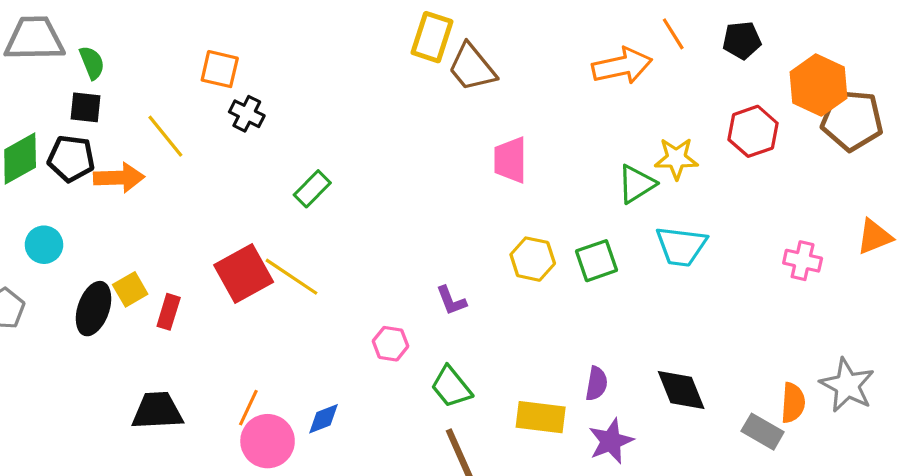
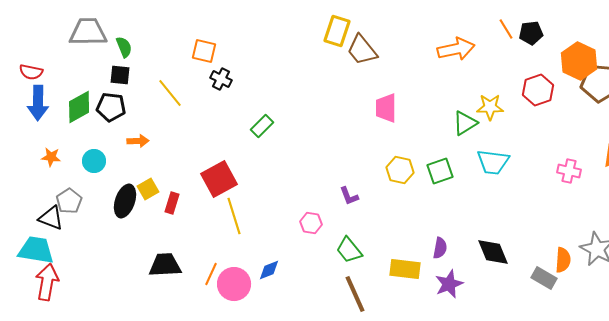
orange line: (673, 34) -> (506, 29), moved
orange arrow: (119, 178) -> (138, 141), moved, size x0.7
yellow line: (292, 277) -> (234, 216), moved, turned 39
orange line: (248, 408) -> (211, 274), moved

